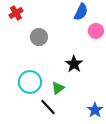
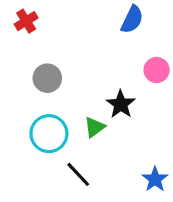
pink circle: (96, 31) -> (157, 70), moved
gray circle: (39, 37) -> (47, 78), moved
green triangle: (58, 88) -> (95, 127), moved

